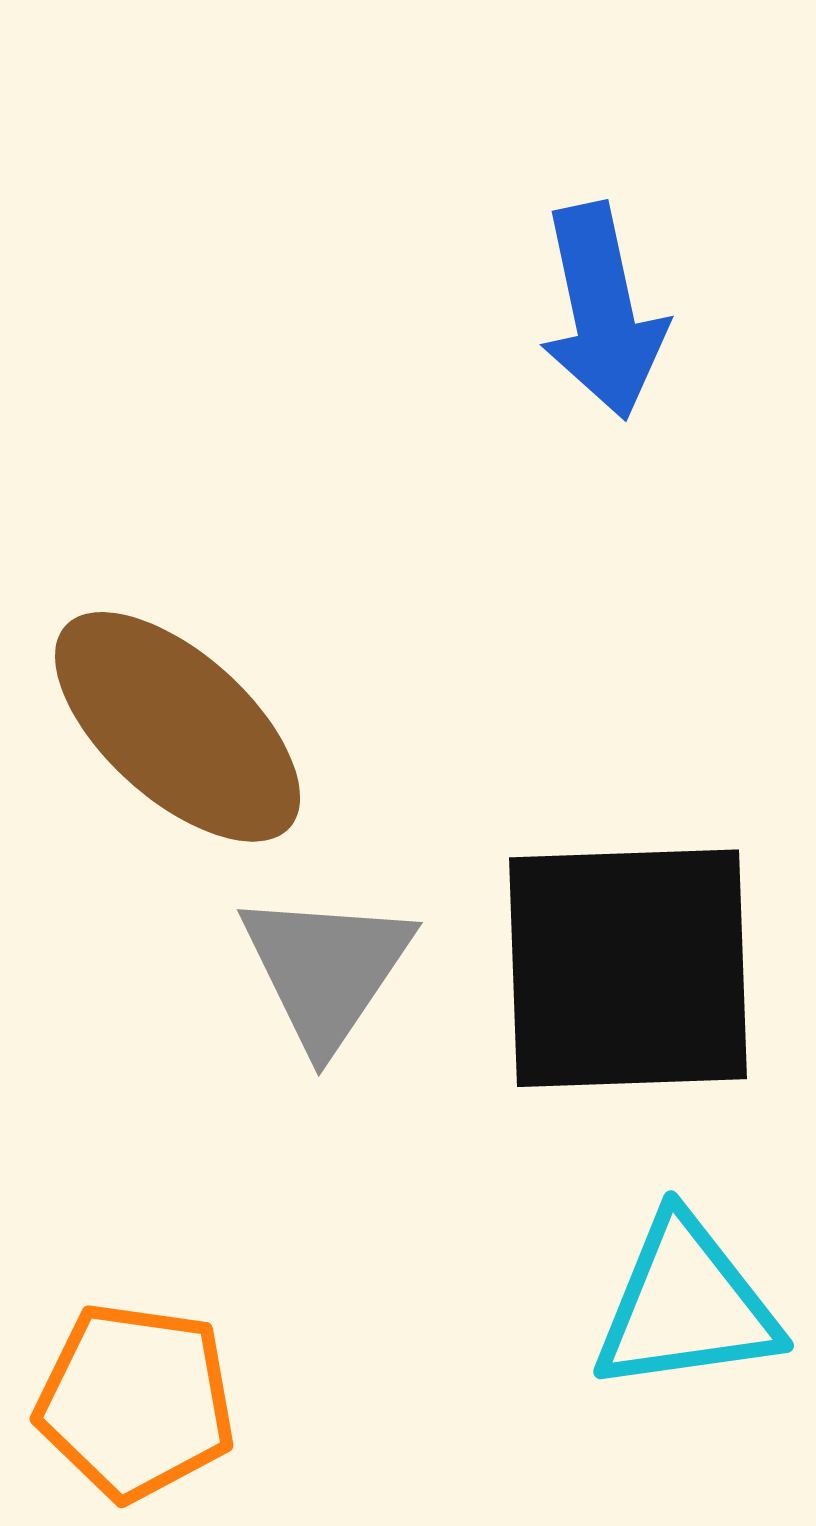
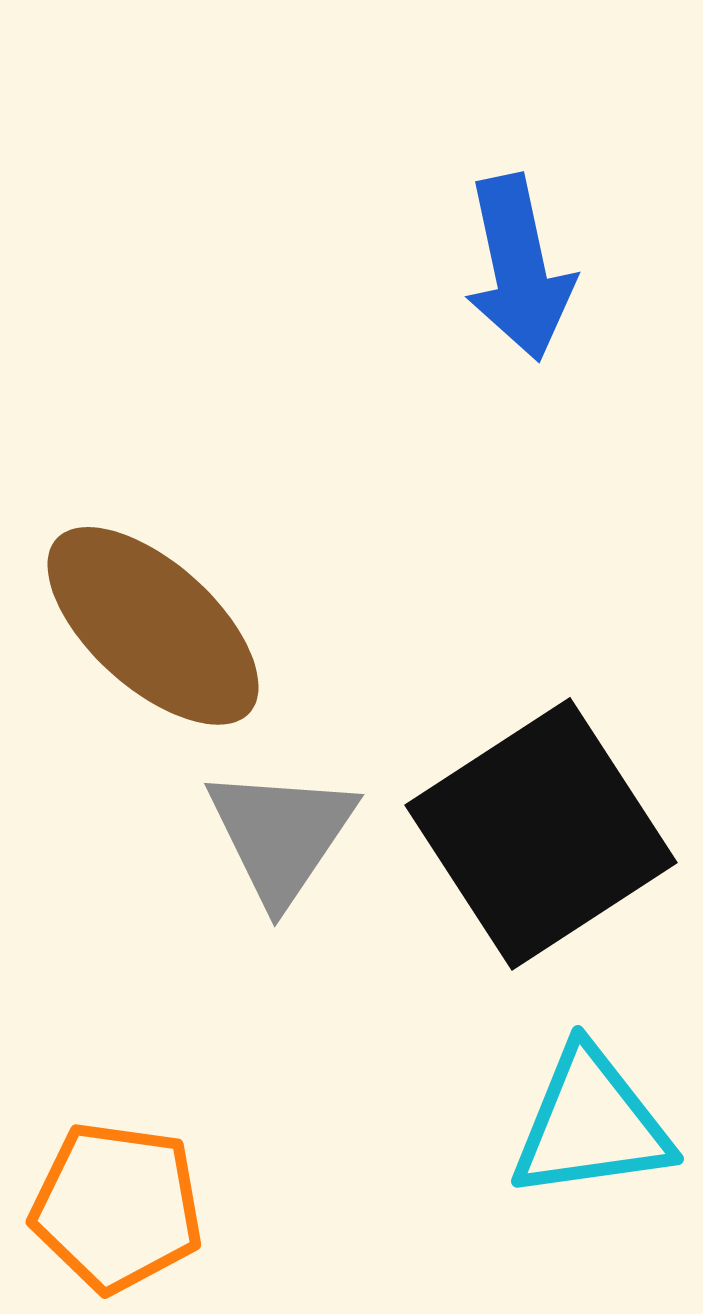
black square: (628, 968) -> (541, 834), turned -31

